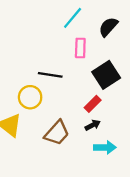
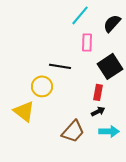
red rectangle: (93, 104) -> (98, 92), turned -35
brown trapezoid: (57, 133) -> (73, 131), moved

